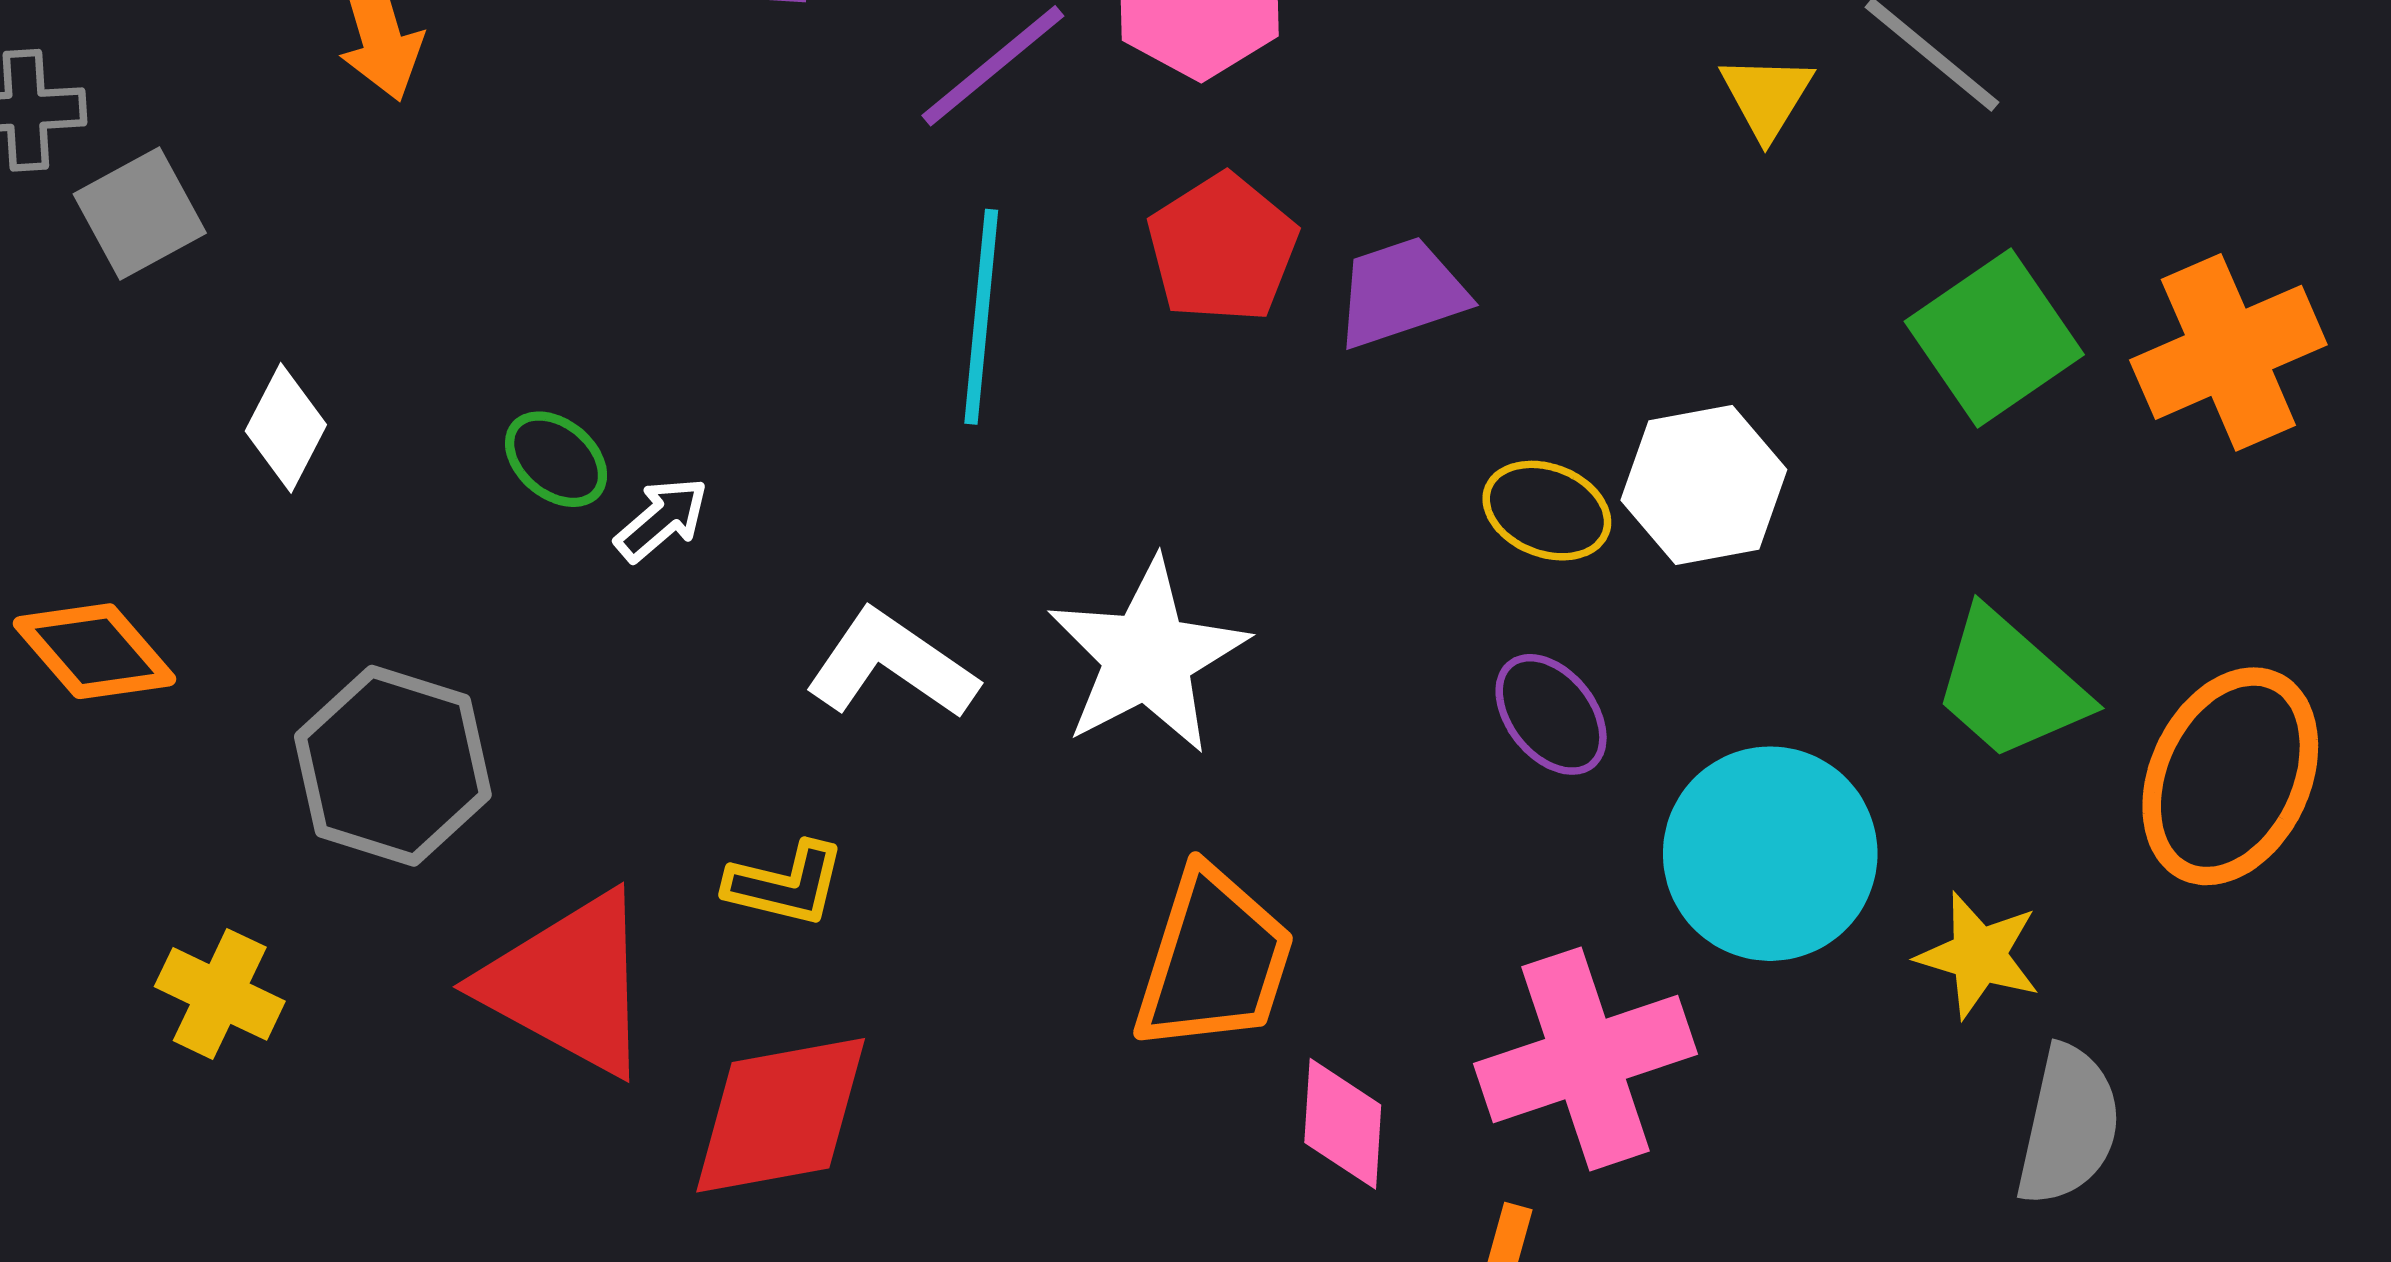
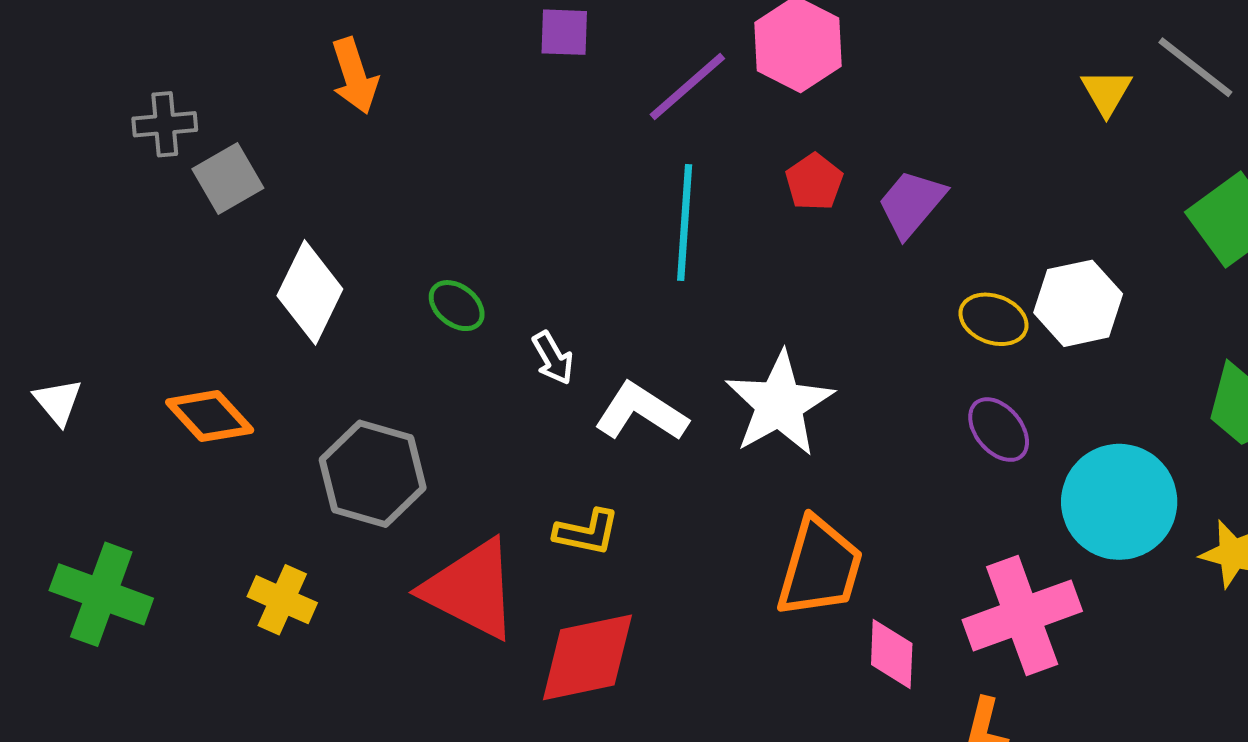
red pentagon: (1222, 248) -> (814, 182), size x0.7
purple trapezoid: (1401, 292) -> (911, 203), turned -30
white diamond: (286, 428) -> (310, 292), size x1.5
white arrow: (662, 519) -> (553, 358), moved, turned 102

